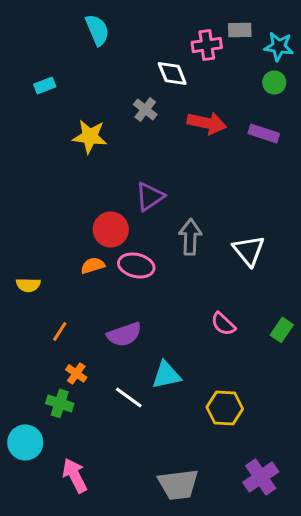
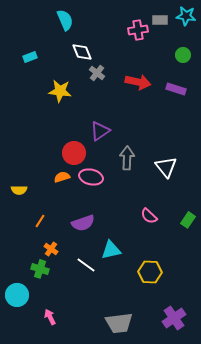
cyan star: (279, 46) -> (186, 16), moved
white diamond: (172, 73) -> (82, 52), moved
pink arrow: (75, 475) -> (50, 317), size x0.7

